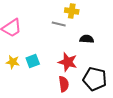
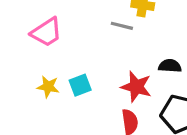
black semicircle: (87, 39) -> (170, 66), moved

